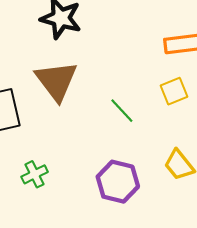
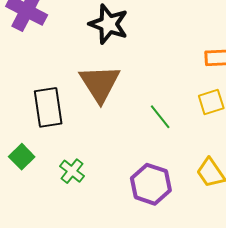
green cross: (35, 174) -> (72, 171), turned -30

